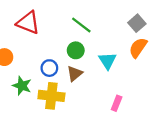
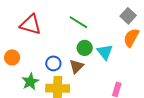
green circle: (76, 50) -> (85, 48), moved
green star: (22, 86) -> (30, 82), turned 30

